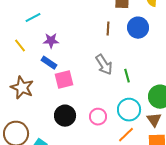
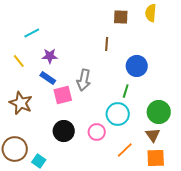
blue circle: (138, 28) -> (137, 66), moved
gray arrow: (104, 65) -> (84, 80), moved, turned 45
green line: (127, 76) -> (126, 91), turned 32
cyan circle: (129, 110) -> (118, 114), moved

